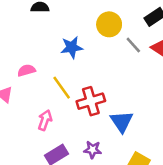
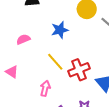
pink semicircle: (26, 70) -> (23, 39), moved

